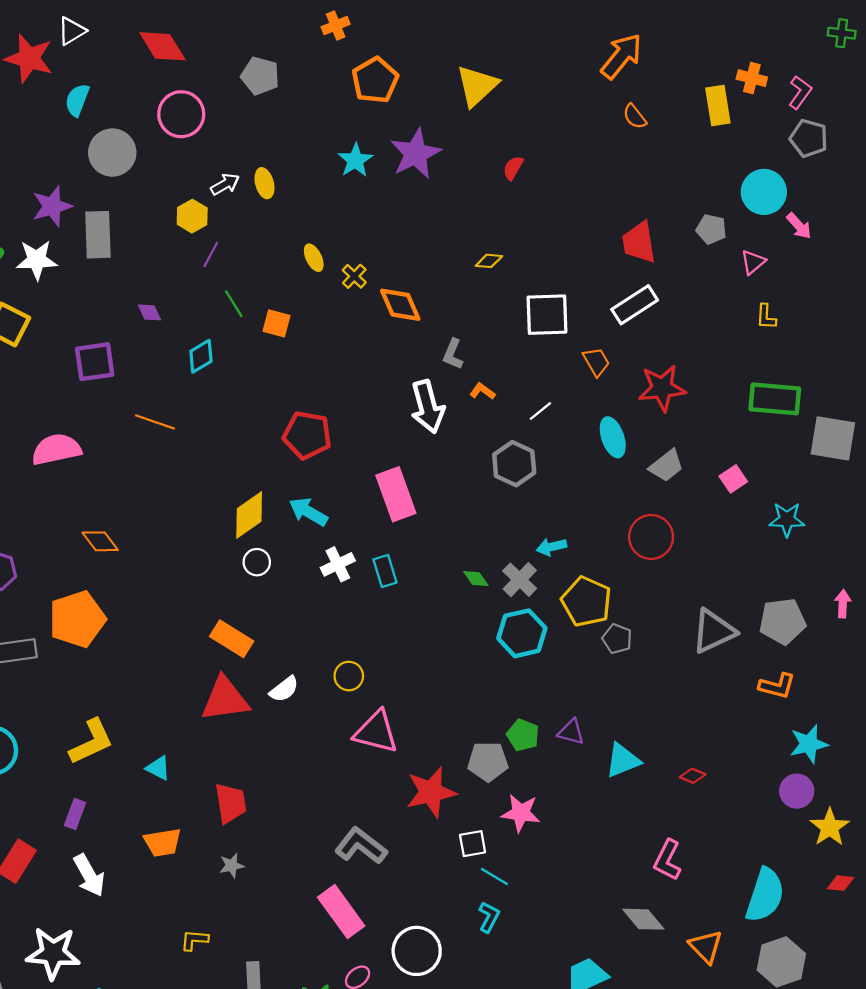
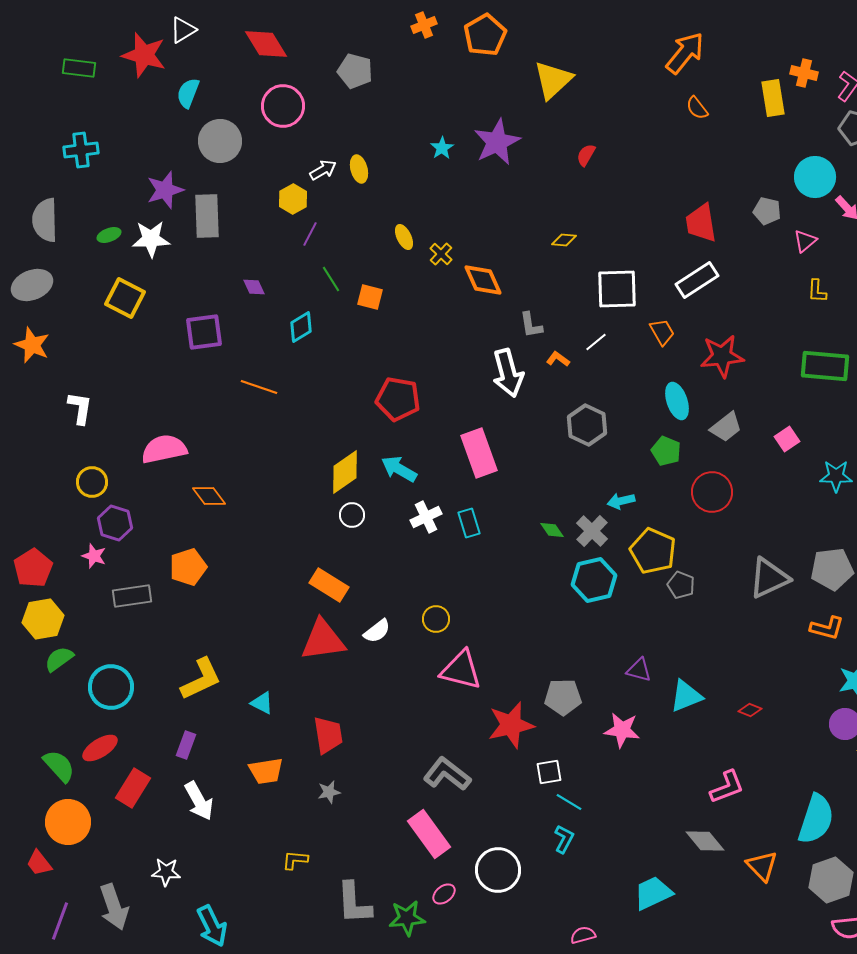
orange pentagon: (375, 80) -> (485, 35), moved
cyan star: (355, 160) -> (442, 148), size x0.7
gray L-shape: (453, 354) -> (531, 325), turned -32
white line: (540, 411) -> (596, 342), moved
pink semicircle: (56, 449) -> (164, 449), moved
orange pentagon: (77, 619) -> (188, 567), size x0.7
green pentagon: (523, 735) -> (666, 451), moved
pink star: (521, 813) -> (622, 730), moved
pink L-shape: (667, 860) -> (727, 787), turned -138
white star: (53, 953) -> (166, 872), size x0.6

